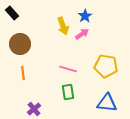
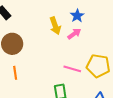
pink line: (68, 69) -> (72, 69), moved

